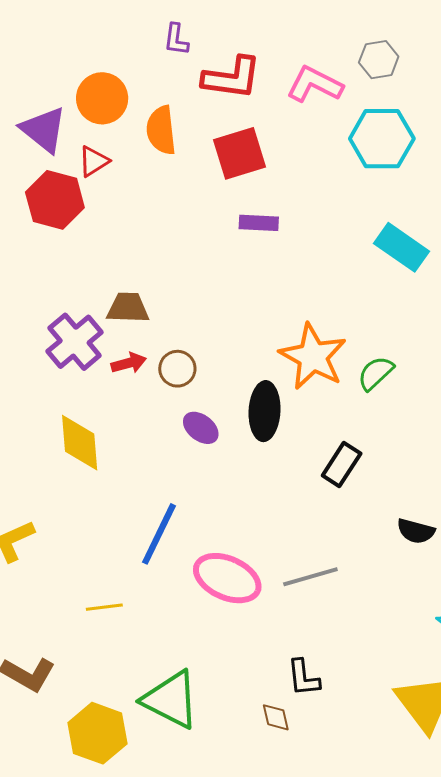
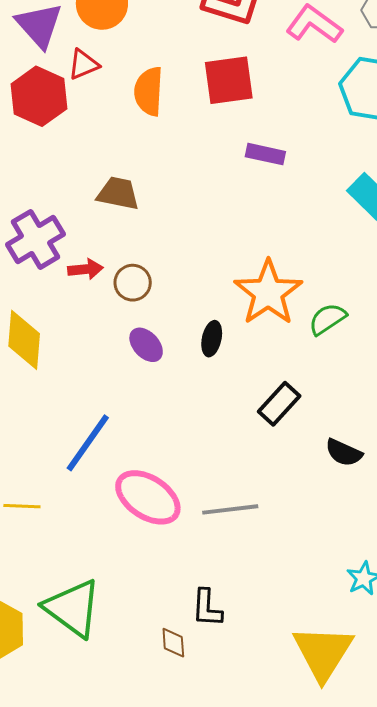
orange semicircle: (161, 130) -> (149, 91), moved
purple rectangle: (259, 223) -> (265, 154), moved
brown trapezoid: (128, 308) -> (118, 193), moved
black ellipse: (265, 411) -> (212, 339), size x0.6
black semicircle: (416, 531) -> (344, 453), moved

